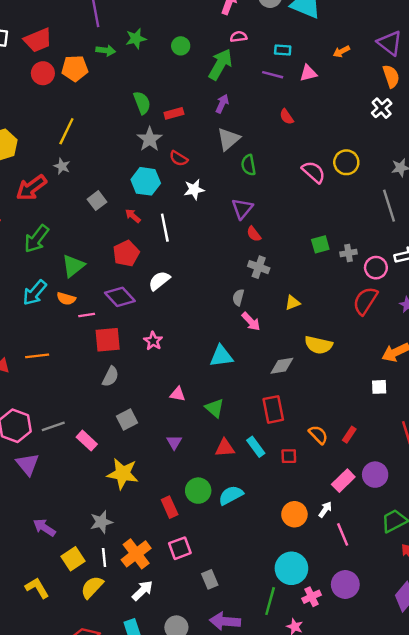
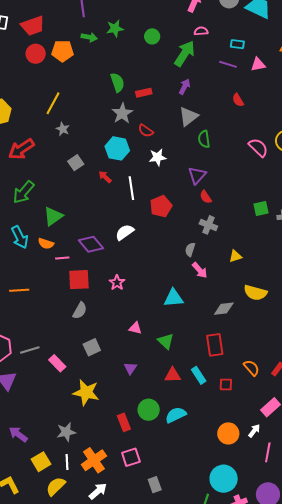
gray star: (62, 166) -> (63, 129), moved
red pentagon: (126, 253) -> (161, 206), moved
cyan arrow: (35, 293) -> (20, 237), turned -70
pink line: (343, 534) -> (268, 452), turned 30

